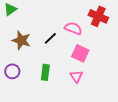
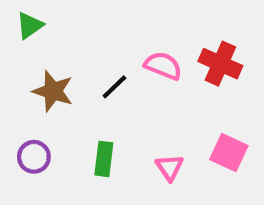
red cross: (98, 16) -> (220, 64), moved
pink square: (80, 53) -> (229, 153), moved

